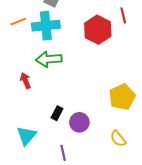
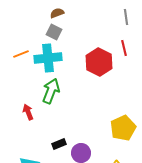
green arrow: (49, 59) -> (51, 91), turned 115
black rectangle: (57, 113) -> (59, 144), turned 40

